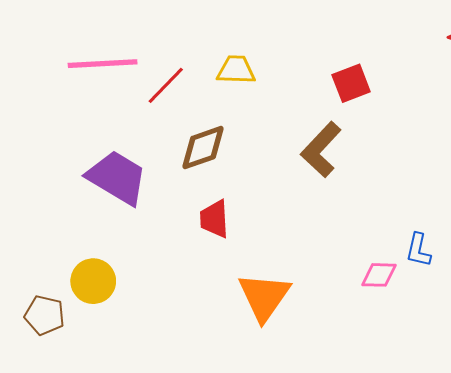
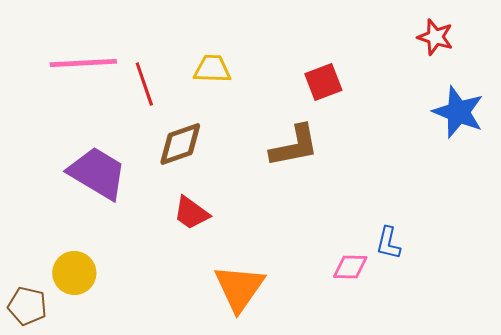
red line: (166, 85) -> (144, 84), turned -63
brown L-shape: (321, 150) -> (294, 146), turned -144
red trapezoid: (214, 219) -> (191, 213), turned -51

